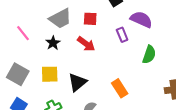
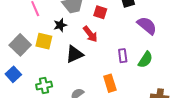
purple rectangle: (122, 35) -> (123, 56), moved
yellow square: (50, 74) -> (44, 41), moved
black triangle: (77, 82) -> (74, 54), moved

